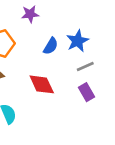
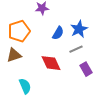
gray line: (85, 67) -> (76, 49), moved

